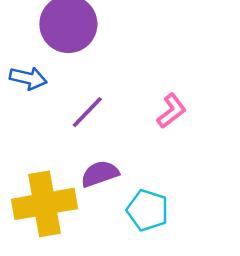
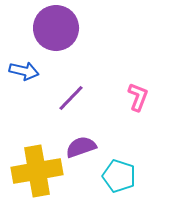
pink L-shape: (171, 111) -> (138, 97), turned -32

